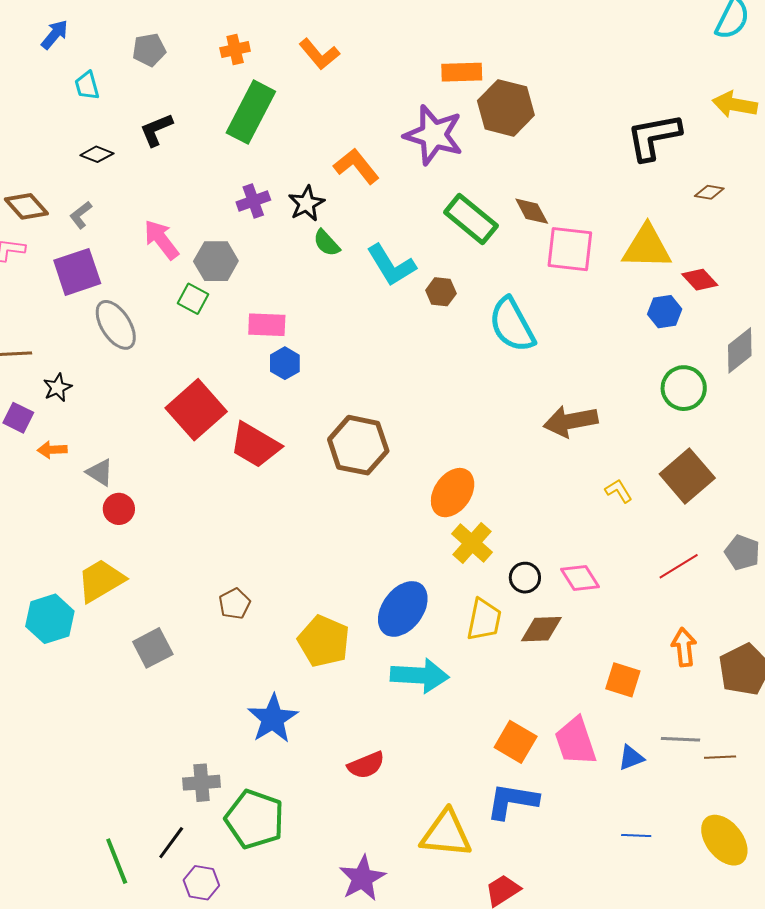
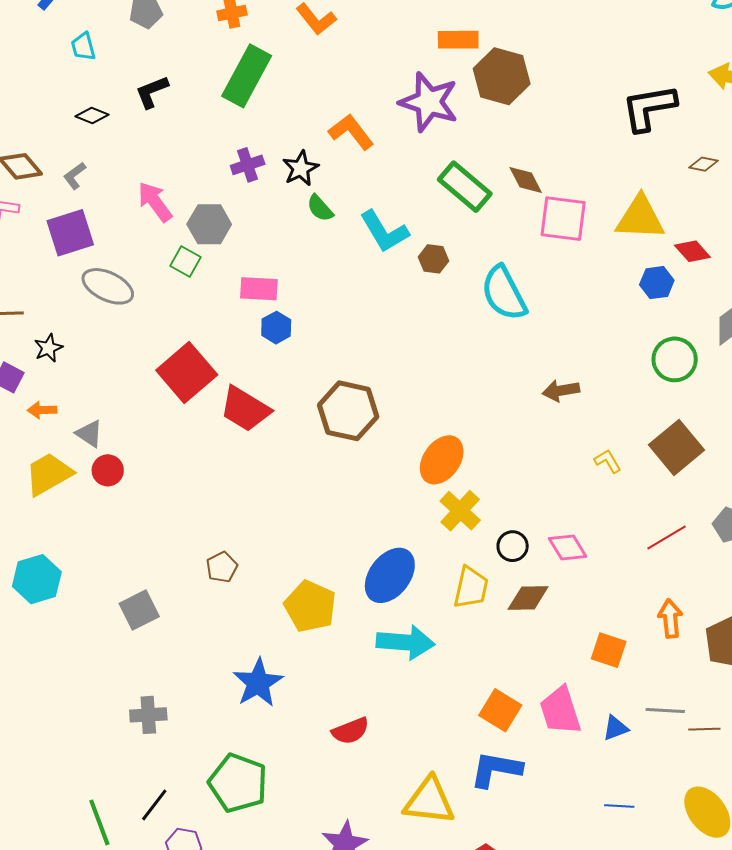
gray ellipse: (116, 325) -> (108, 286), turned -33
brown arrow: (571, 421) -> (561, 391), size x0.7
yellow trapezoid: (101, 580) -> (49, 474), moved
gray cross: (202, 783) -> (148, 715), moved

